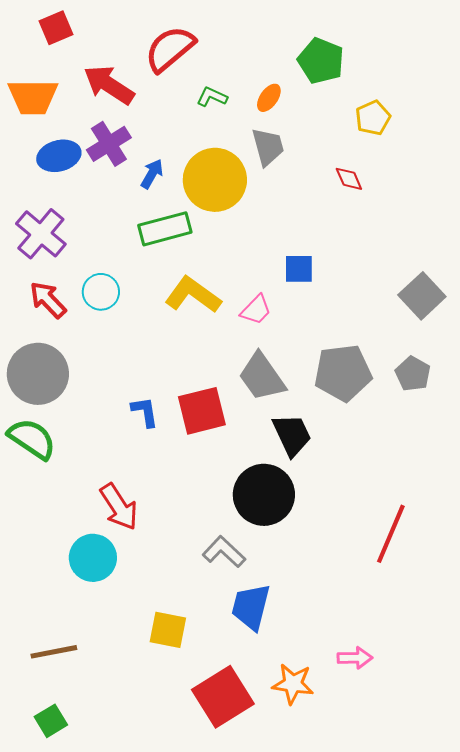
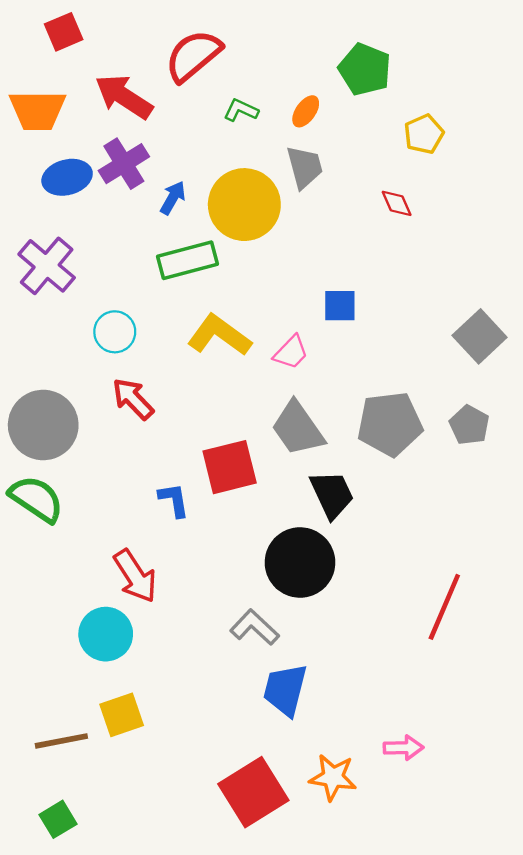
red arrow: (48, 300) -> (133, 399), moved
blue L-shape: (145, 412) -> (174, 500), moved
yellow square: (168, 630) -> (122, 715), moved, turned -30

